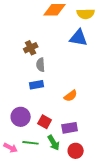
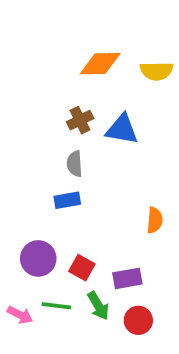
blue triangle: (79, 38) -> (122, 129), moved
brown cross: (31, 48) -> (80, 120), moved
orange semicircle: (71, 96) -> (155, 220), moved, turned -48

